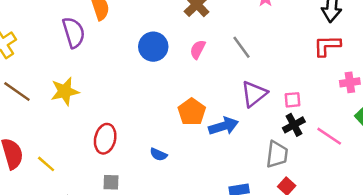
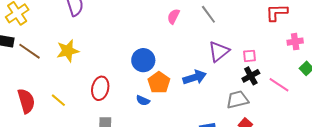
blue circle: (153, 47) -> (143, 60), moved
orange pentagon: (192, 112) -> (159, 83), moved
gray trapezoid: (277, 154) -> (237, 100), turned -110
yellow line: (46, 164) -> (58, 100), moved

